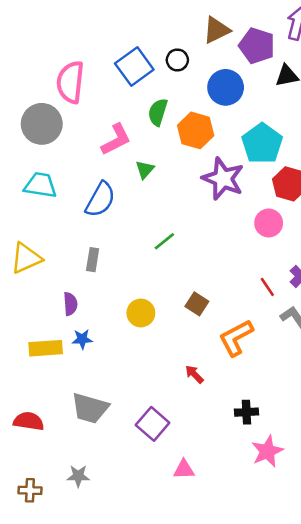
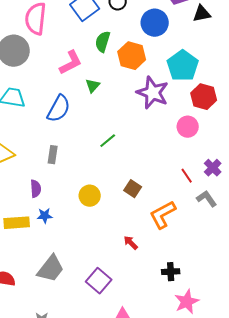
gray trapezoid: (90, 408) -> (51, 269), turned -68

